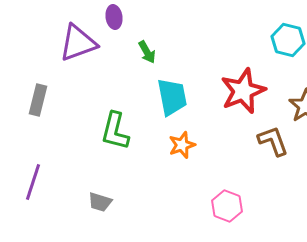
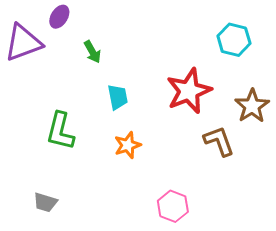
purple ellipse: (114, 17) -> (59, 17), turned 40
cyan trapezoid: (172, 97) -> (118, 97), size x0.7

